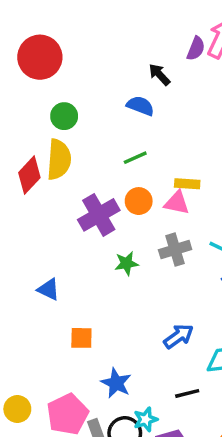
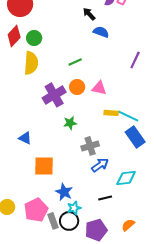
blue semicircle: (140, 106) -> (101, 32), moved
red diamond: (29, 175) -> (14, 36), moved
yellow rectangle: (187, 184) -> (111, 113), moved
gray cross: (175, 250) -> (90, 146), moved
orange square: (81, 338) -> (44, 166), size x1.5
cyan star: (146, 419) -> (74, 208), moved

